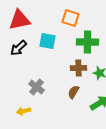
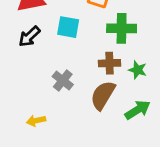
gray cross: (37, 87) -> (63, 81), moved
brown semicircle: (74, 92) -> (103, 95), size x1.6

